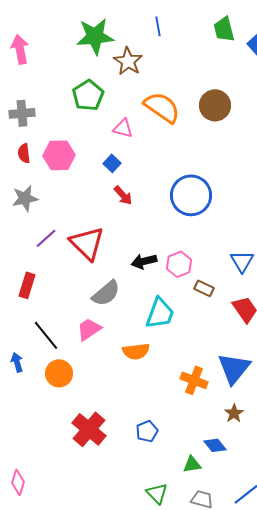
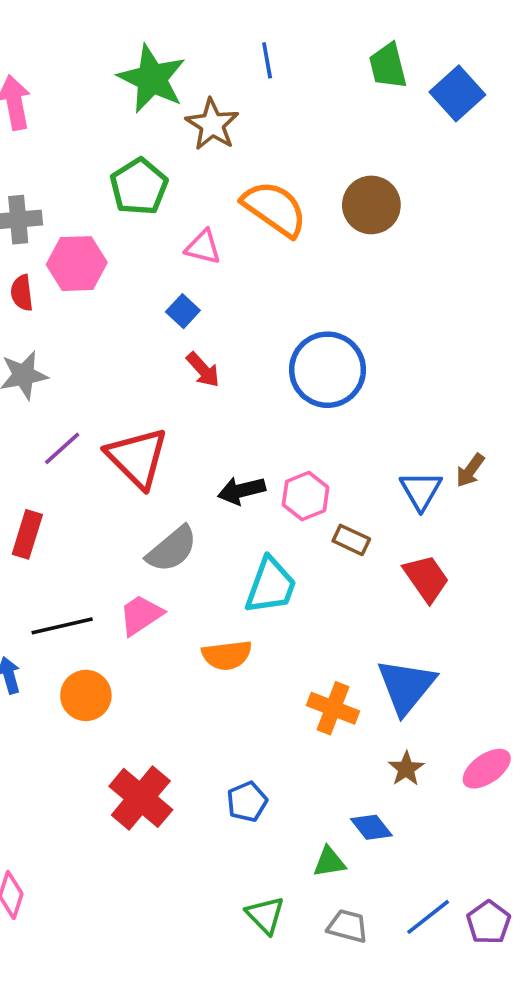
green star: (95, 36) -> (152, 79), turned 30
pink hexagon: (59, 155) -> (77, 264), moved
black line: (46, 335) -> (62, 626), turned -64

